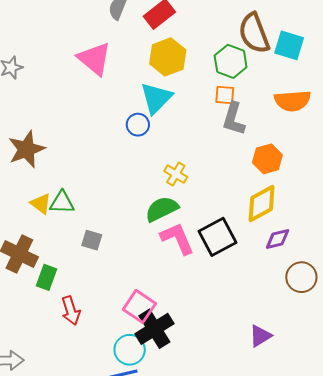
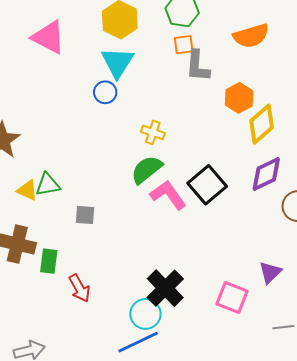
yellow diamond: (262, 203) -> (262, 124), moved
purple diamond: (278, 239) -> (266, 174), size x1.4
pink square: (139, 306) -> (232, 297), moved

